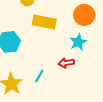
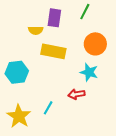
cyan star: (78, 42) -> (89, 72), turned -30

